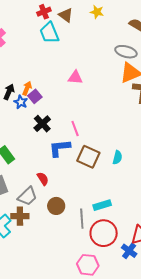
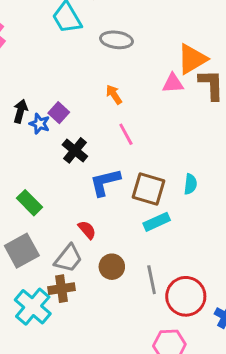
gray ellipse: (126, 52) -> (116, 40), moved
pink triangle: (75, 77) -> (173, 83), moved
orange arrow: (27, 88) -> (114, 95), moved, turned -48
pink line: (75, 128) -> (126, 134), moved
cyan rectangle: (102, 205) -> (157, 222), moved

